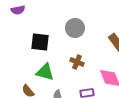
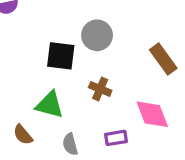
black square: (40, 42) -> (61, 56), moved

